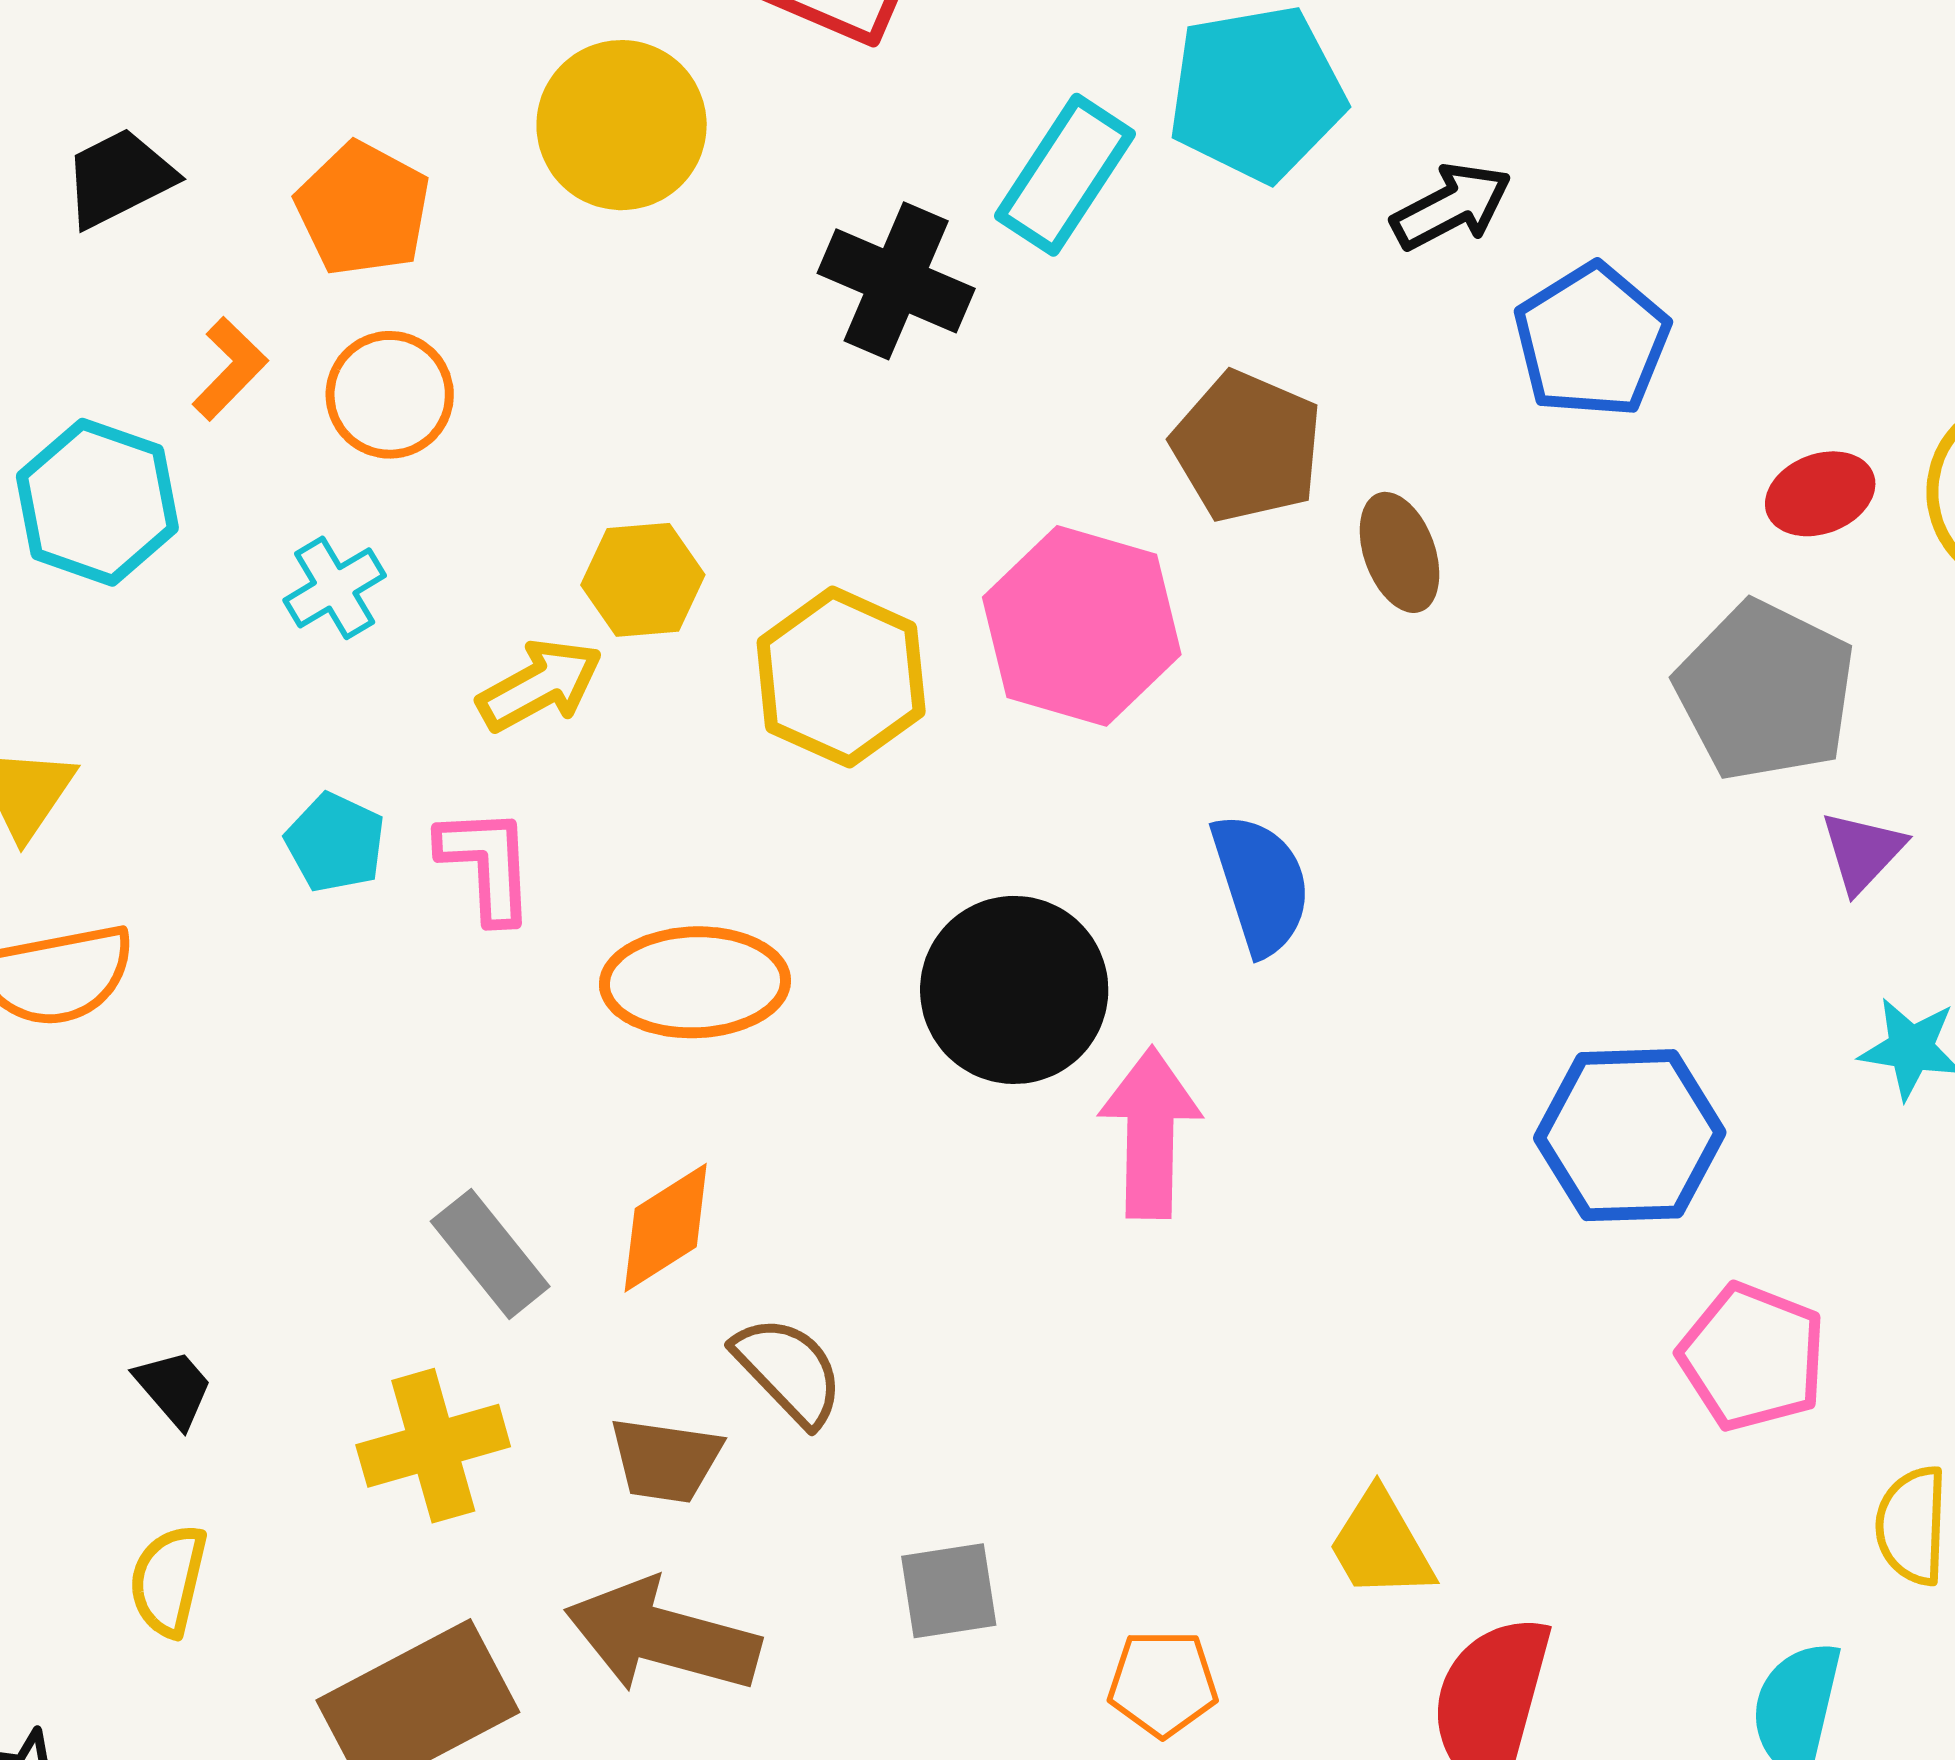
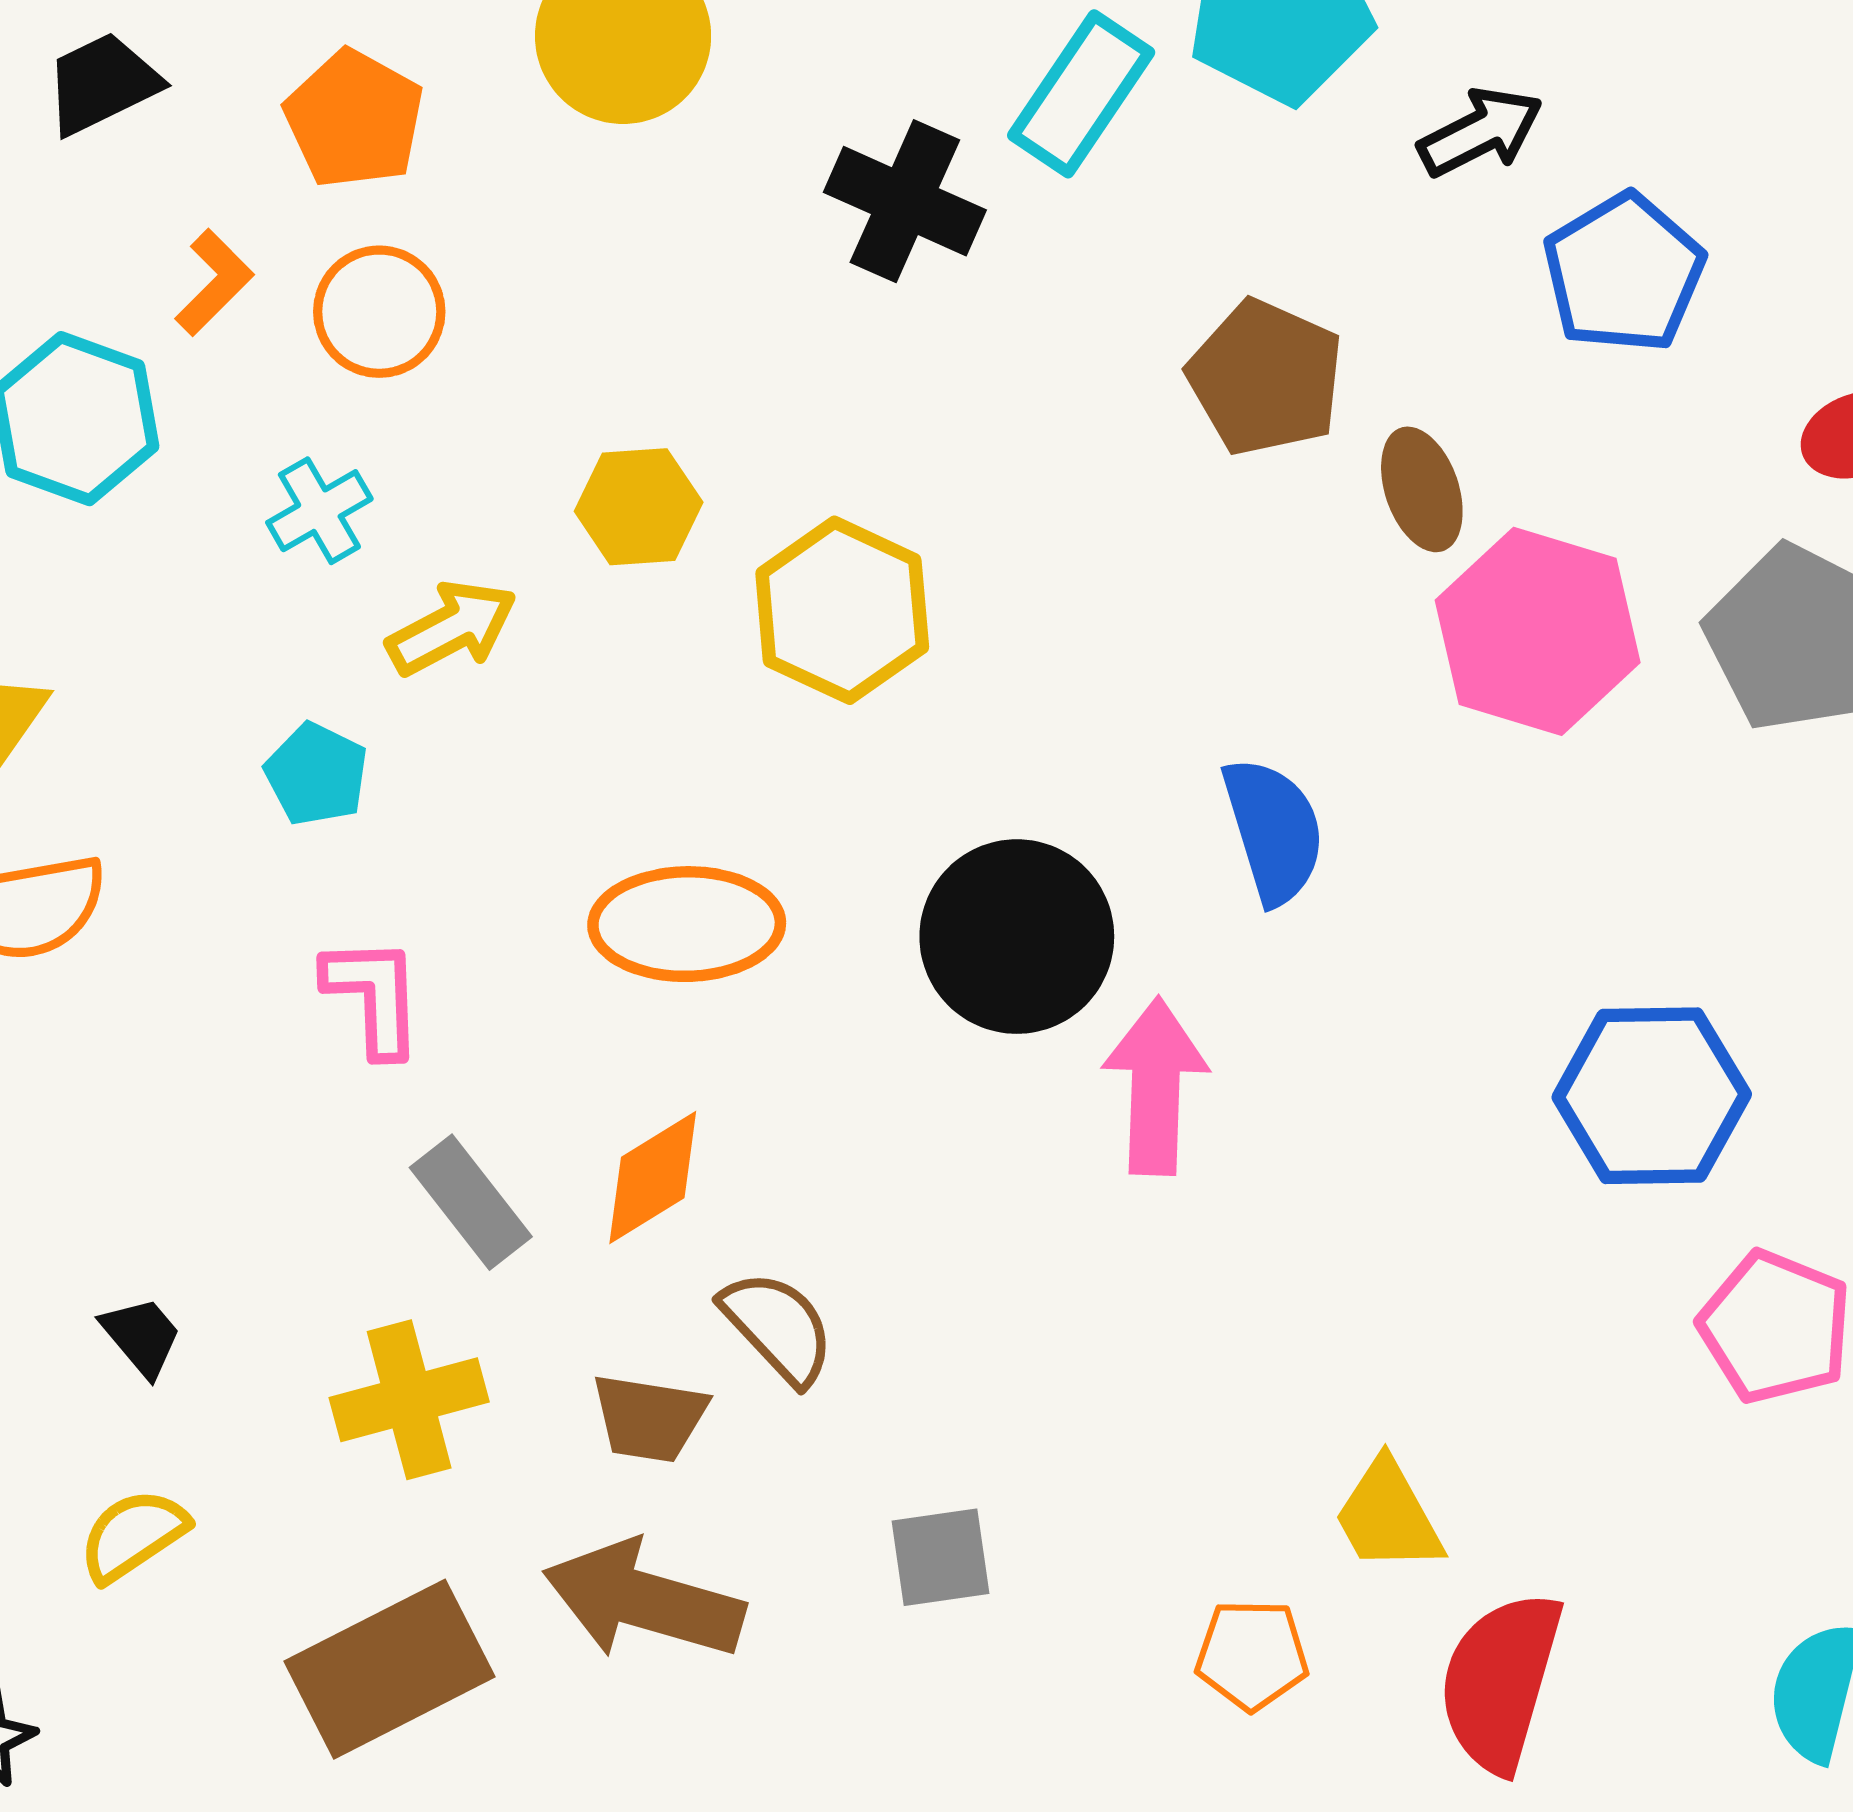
pink hexagon: (1082, 626) -> (1538, 631), moved
yellow arrow: (540, 685) -> (452, 628), moved
pink L-shape: (487, 864) -> (374, 996), moved
yellow semicircle: (168, 1580) -> (133, 1535), turned 42
orange pentagon: (1163, 1683) -> (1252, 1655), moved

